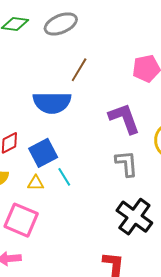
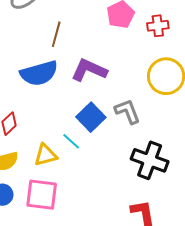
purple L-shape: (124, 118) -> (89, 70), moved, turned -30
blue square: (43, 153) -> (91, 117), moved
yellow triangle: (36, 183) -> (46, 155), size x1.4

